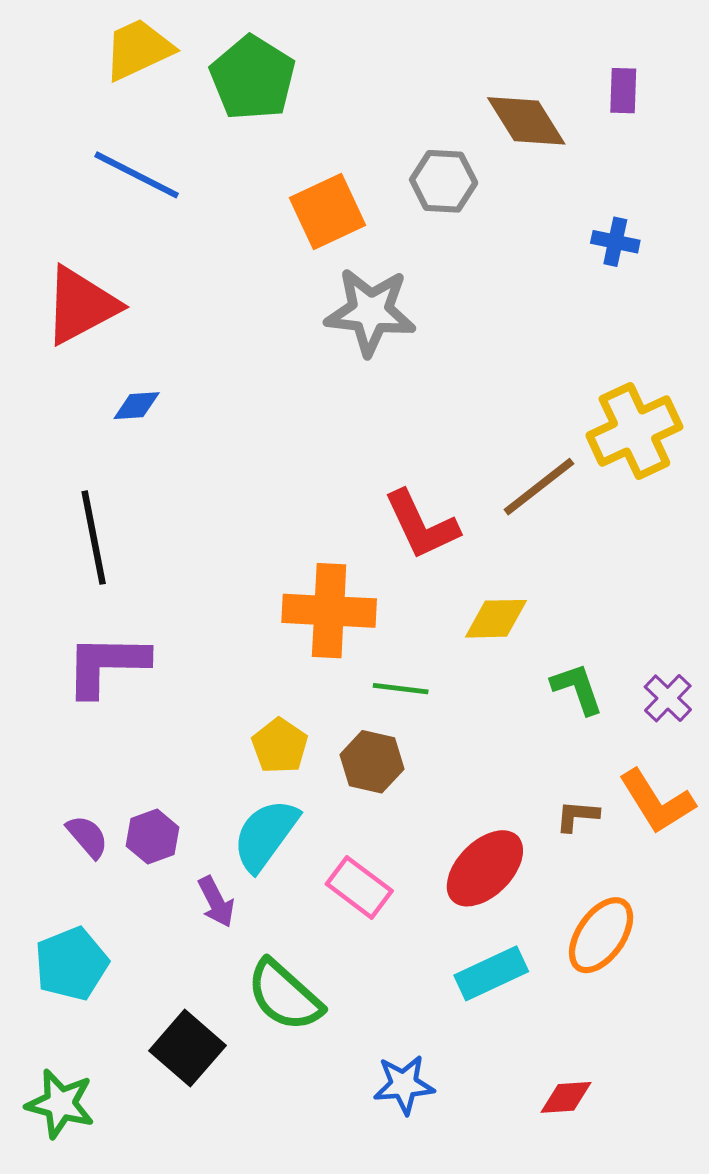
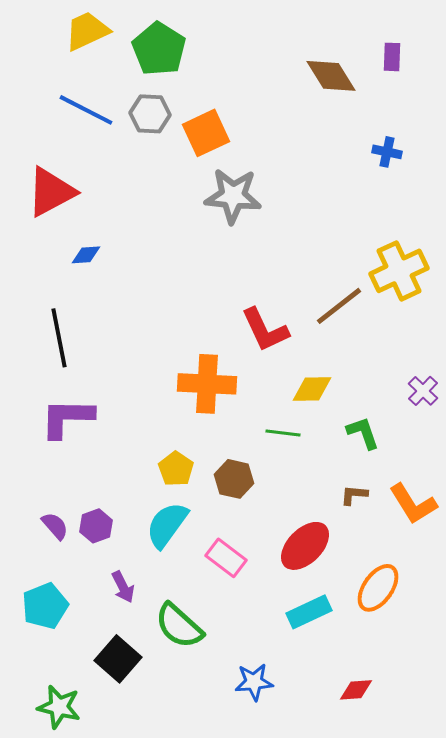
gray hexagon: (444, 181) -> (150, 114), moved
green line: (401, 689) -> (283, 433), moved
purple cross: (668, 698) -> (423, 391), moved
brown L-shape: (577, 816) -> (354, 495), moved
purple arrow: (216, 902) -> (123, 587), moved
green star: (60, 1104) -> (59, 707), moved

